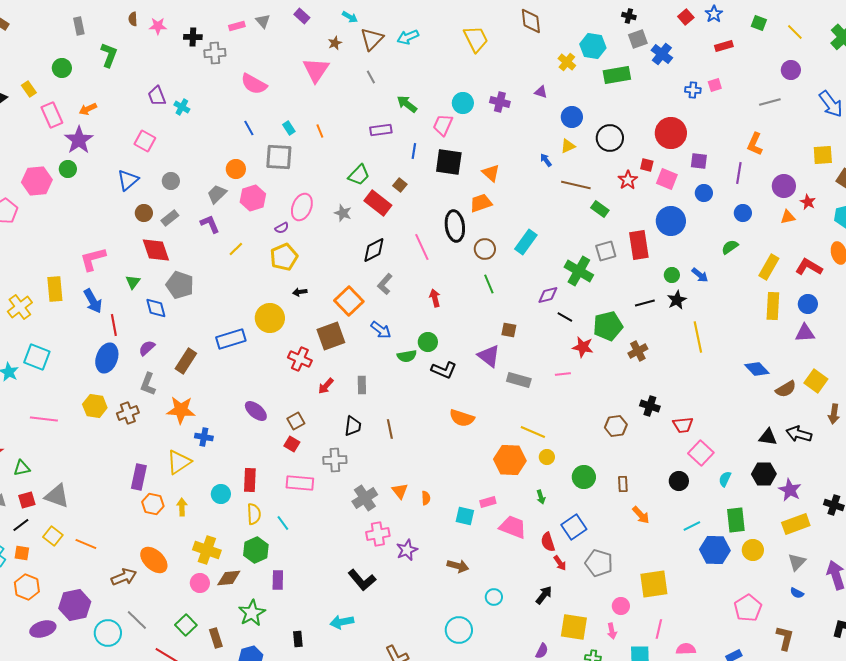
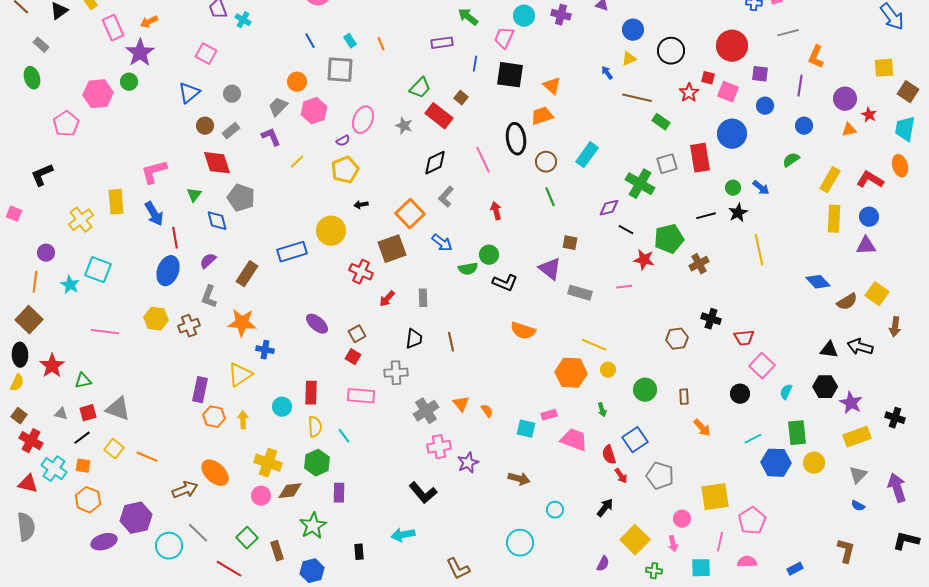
gray line: (770, 102) -> (788, 33), moved
orange semicircle: (426, 498) -> (487, 411), turned -32
pink pentagon: (748, 608) -> (752, 521), moved
yellow square: (574, 627) -> (635, 540), turned 36

